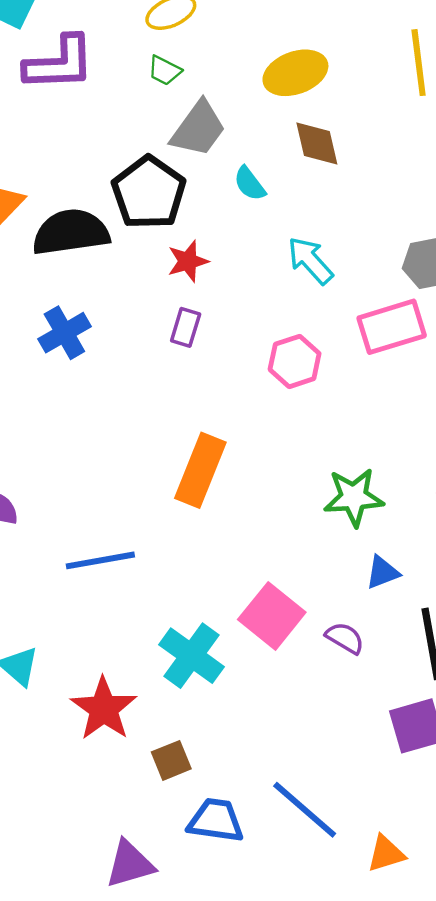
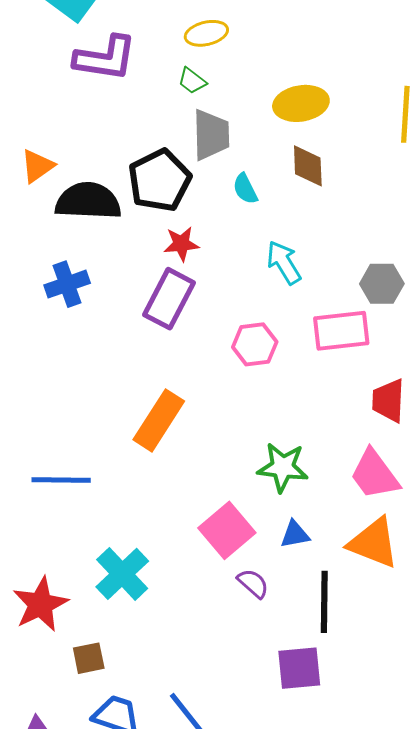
gray trapezoid: (198, 129) -> (211, 135), turned -48
purple rectangle: (186, 327) -> (169, 299), size x1.8
pink square: (272, 616) -> (227, 530), moved

